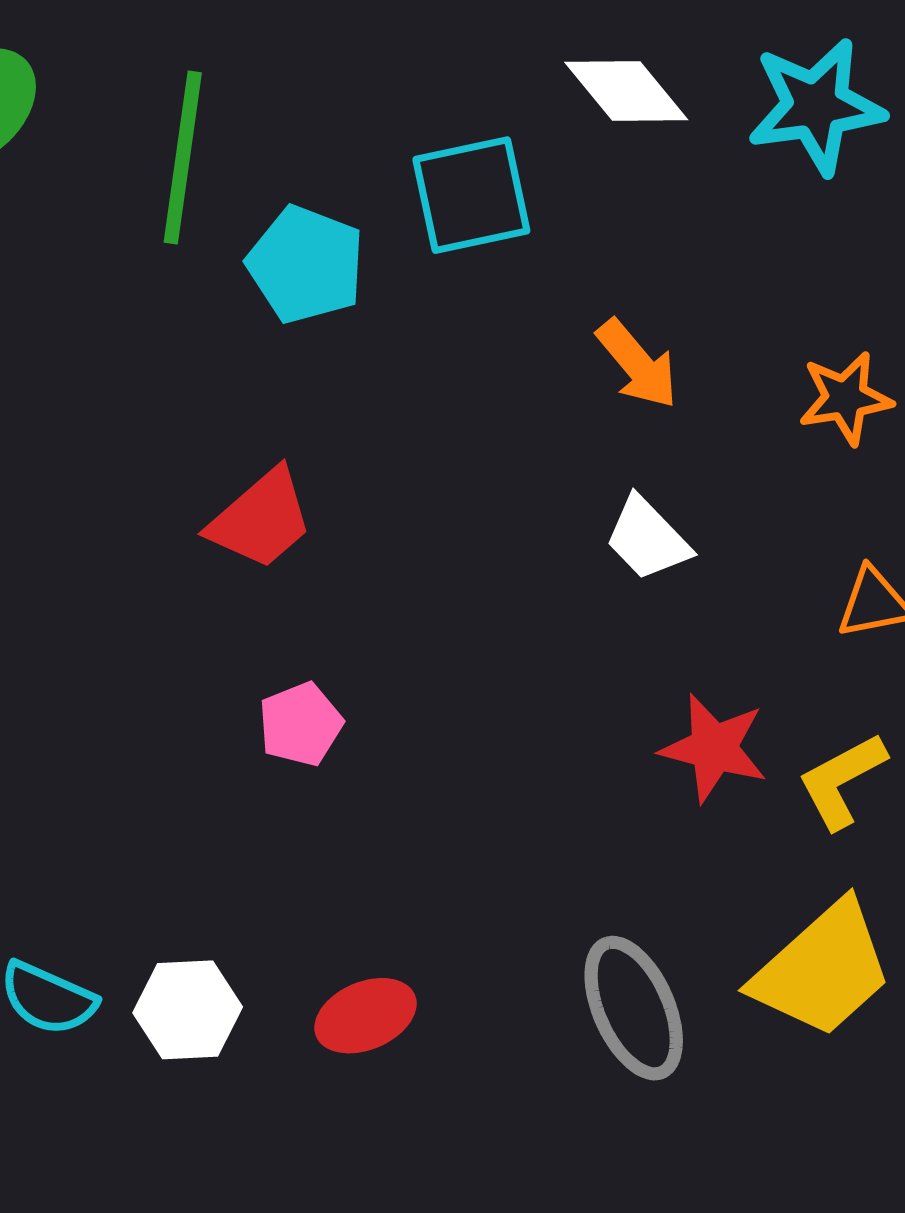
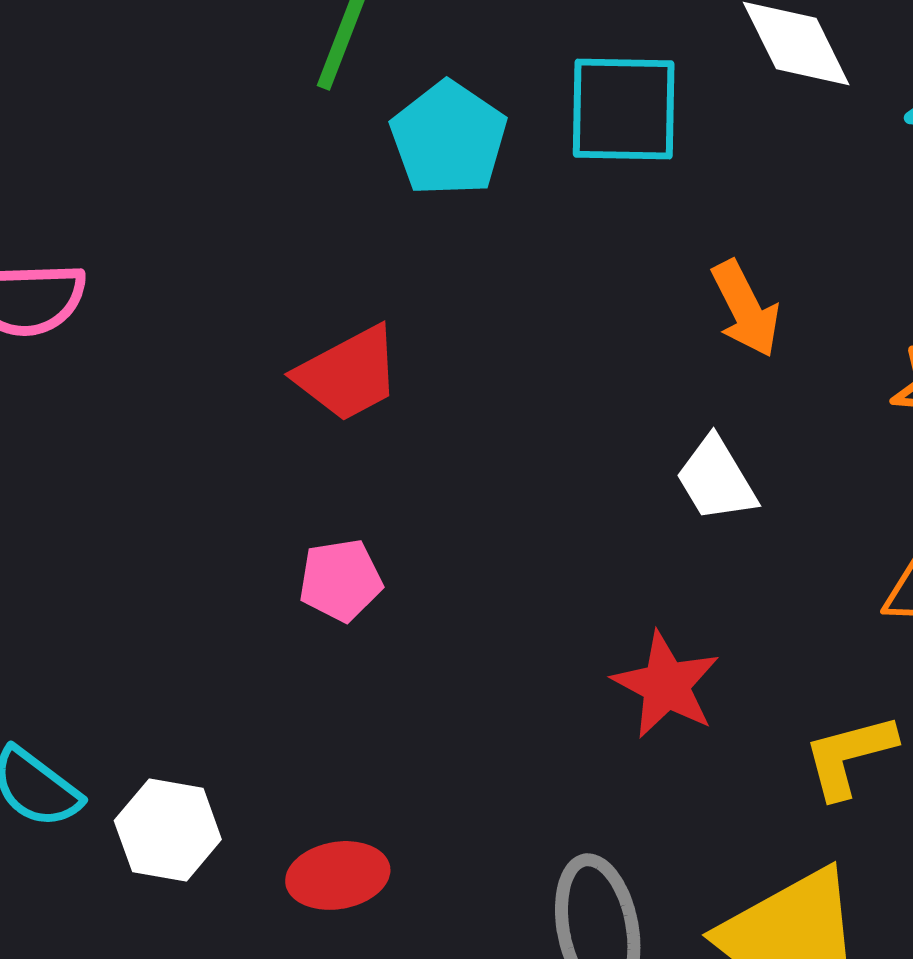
red star: (714, 748) -> (666, 685), moved

